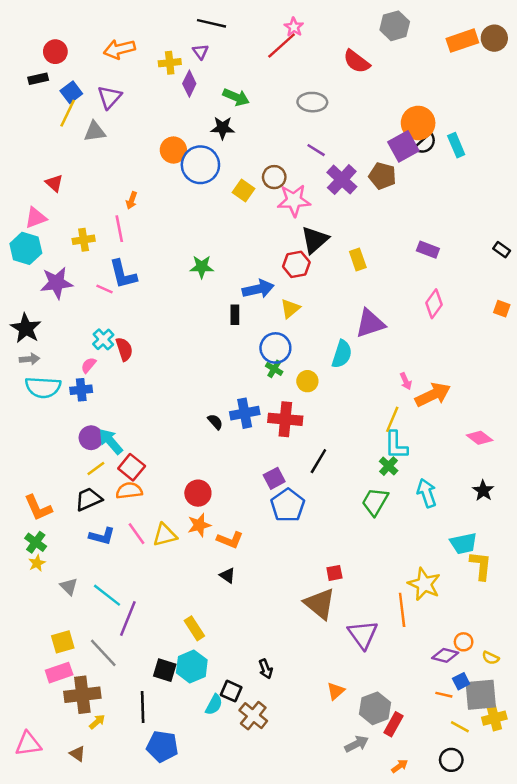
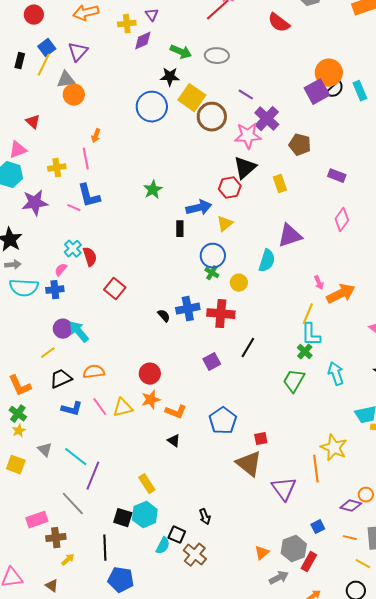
black rectangle: (38, 79) -> (20, 61), moved, turned -63
purple diamond: (189, 84) -> (143, 41), turned 40
gray ellipse: (312, 102) -> (217, 56), moved
orange circle: (173, 150) -> (74, 95), moved
brown pentagon: (382, 176) -> (300, 145), moved
brown circle: (274, 177) -> (212, 117), size x1.5
yellow square: (243, 191) -> (192, 98), moved, size x1.5
pink star: (294, 200) -> (248, 136), moved
green star: (202, 267) -> (153, 190), turned -30
red square: (132, 467) -> (115, 289), moved
yellow line: (96, 468) -> (48, 353), moved
blue pentagon: (288, 505) -> (223, 421), moved
yellow square: (63, 642) -> (16, 465), moved, turned 36
blue square: (461, 681) -> (318, 527), moved
orange triangle: (336, 691) -> (262, 553), moved
brown cross: (82, 695) -> (56, 538), size x0.7

